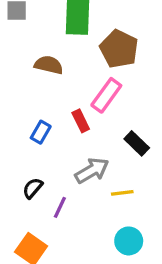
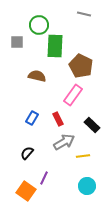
red rectangle: (81, 121) -> (58, 119), moved
purple line: (60, 207) -> (44, 178), moved

